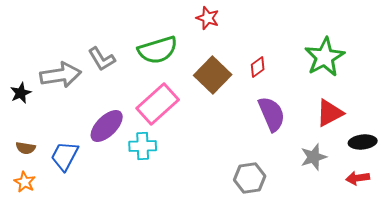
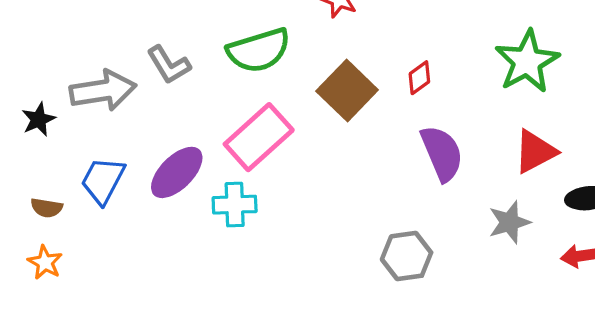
blue trapezoid: (65, 156) -> (103, 180), moved

